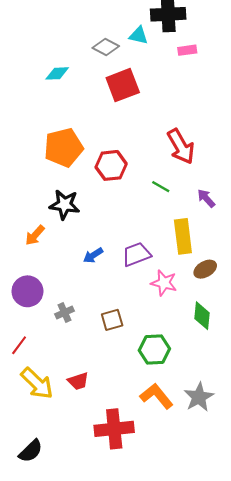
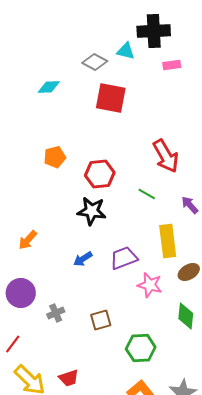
red square: (123, 85) -> (111, 98), turned 32
orange pentagon: (63, 147) -> (55, 157), size x0.6
black star: (65, 205) -> (92, 211), moved

